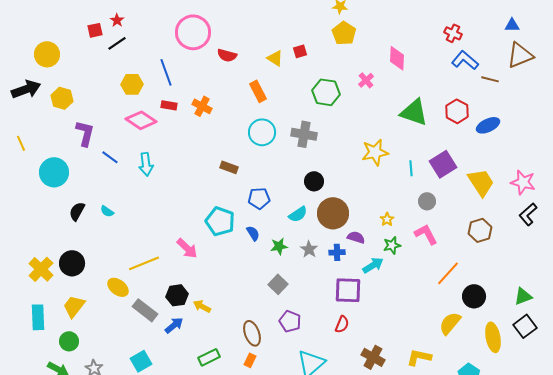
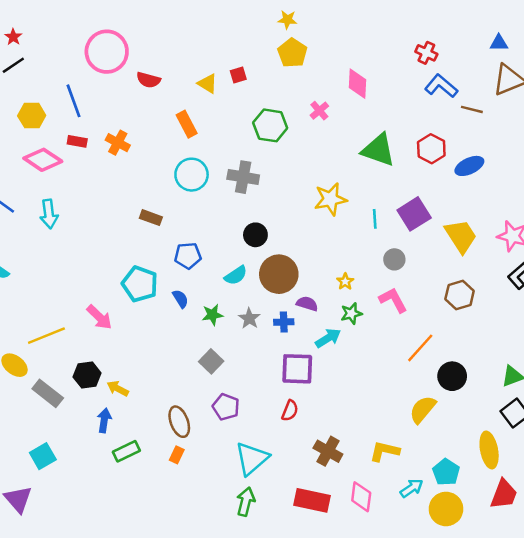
blue arrow: (174, 325) -> (104, 420), moved, turned -42
yellow ellipse: (493, 337) -> (489, 450), moved

